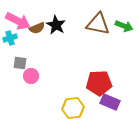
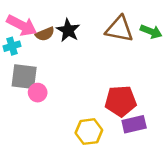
gray square: (20, 63) -> (24, 77), size x1.6
purple rectangle: (110, 102) -> (134, 124), turned -36

